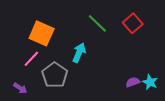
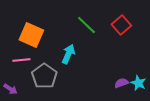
pink line: (31, 59) -> (21, 60), turned 42

